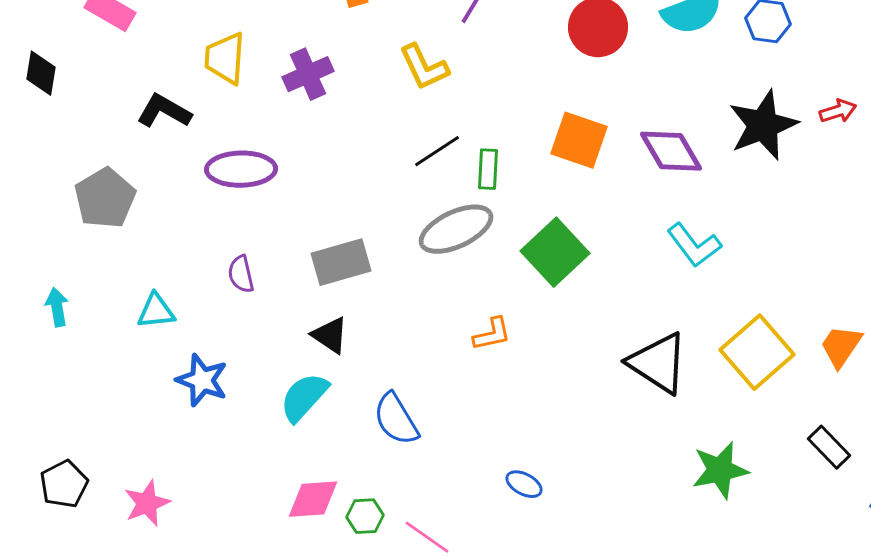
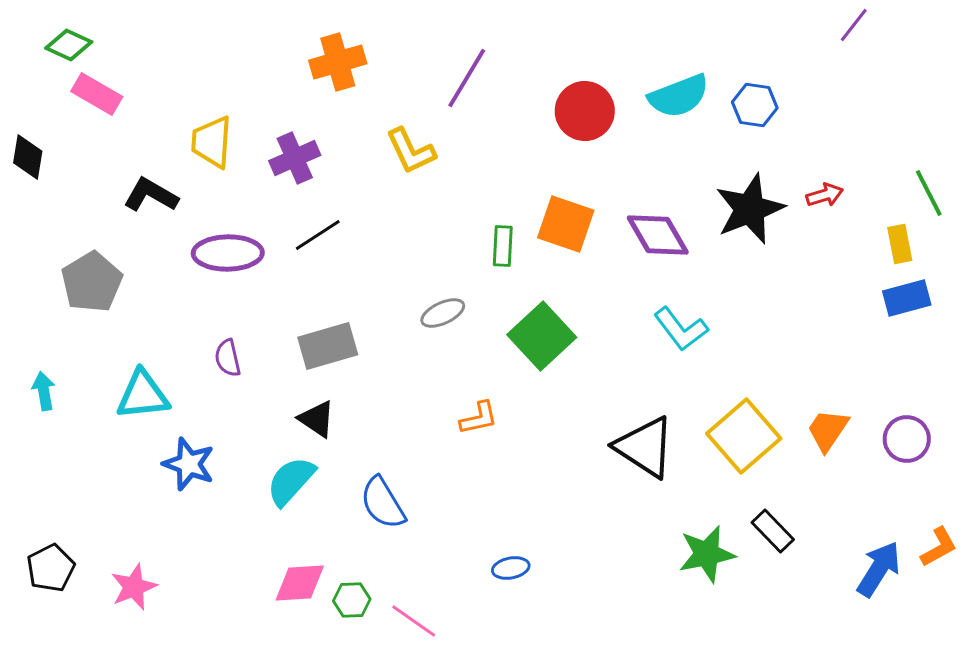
black line: (437, 151) -> (318, 235), moved
green rectangle: (488, 169) -> (503, 246), moved
gray ellipse: (456, 229) -> (443, 313), size x0.6
cyan triangle: (156, 311) -> (143, 395), size x1.4
black rectangle: (829, 447) -> (773, 531), moved
blue ellipse: (524, 484) -> (511, 568), turned -39

